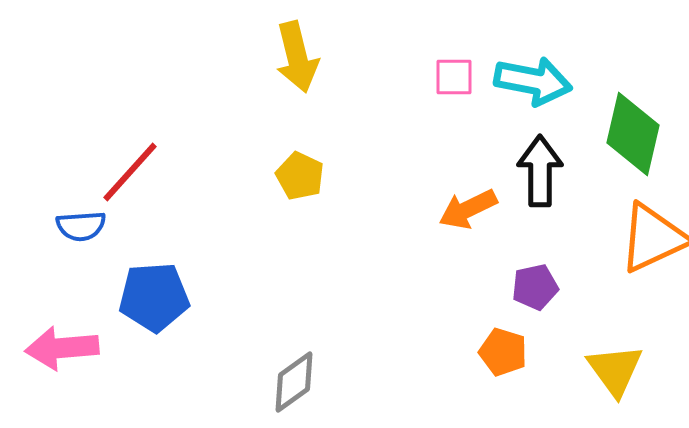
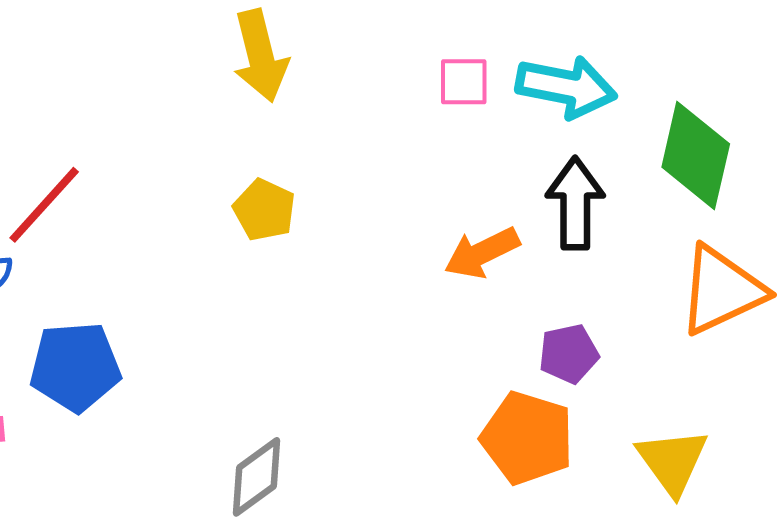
orange pentagon: (503, 352) -> (527, 438), size x1.5

